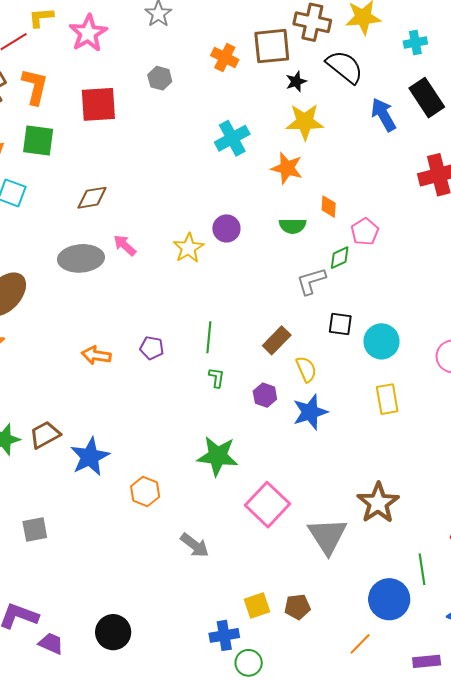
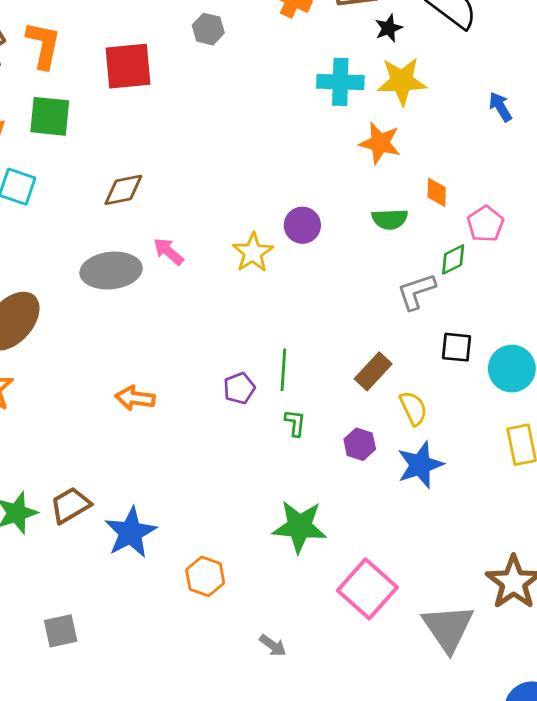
blue arrow: (383, 115) -> (500, 107), moved, size x0.7
cyan cross: (232, 138) -> (340, 82), moved, turned 32
purple pentagon: (152, 348) -> (239, 388), moved, turned -30
gray arrow: (195, 545) -> (273, 645), size x0.7

